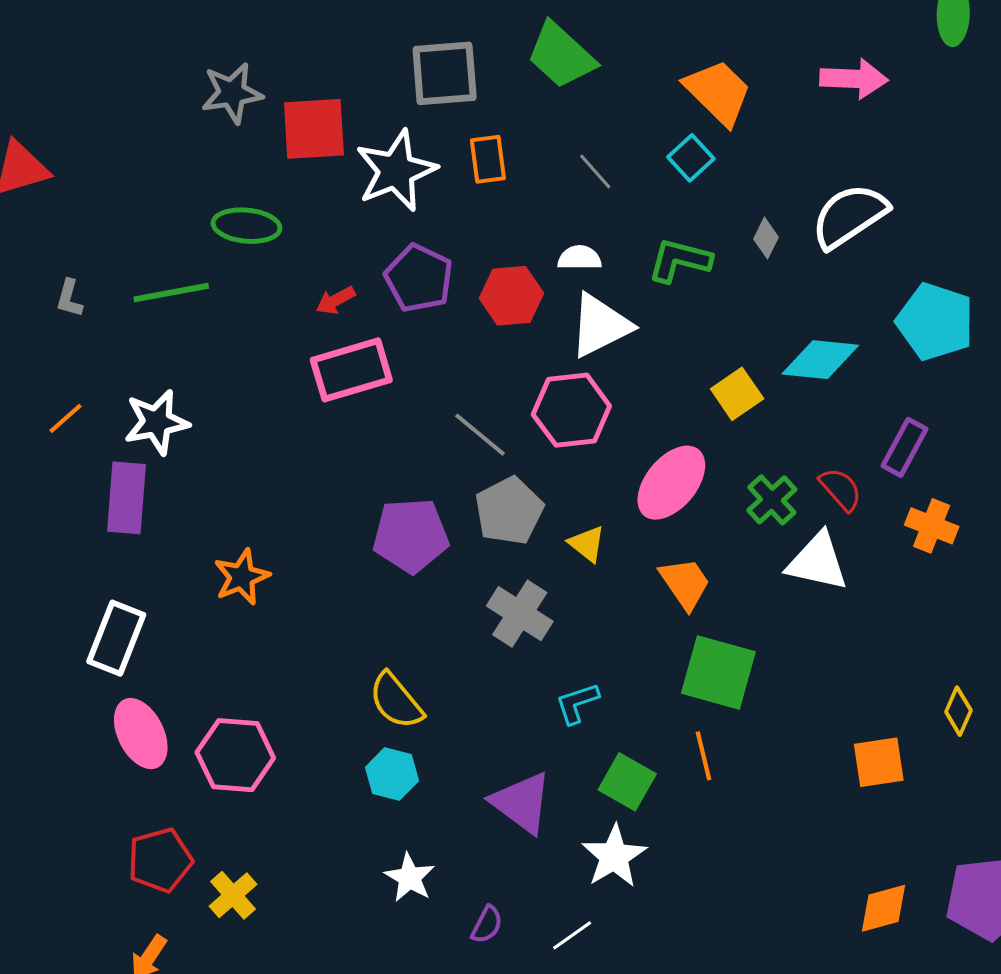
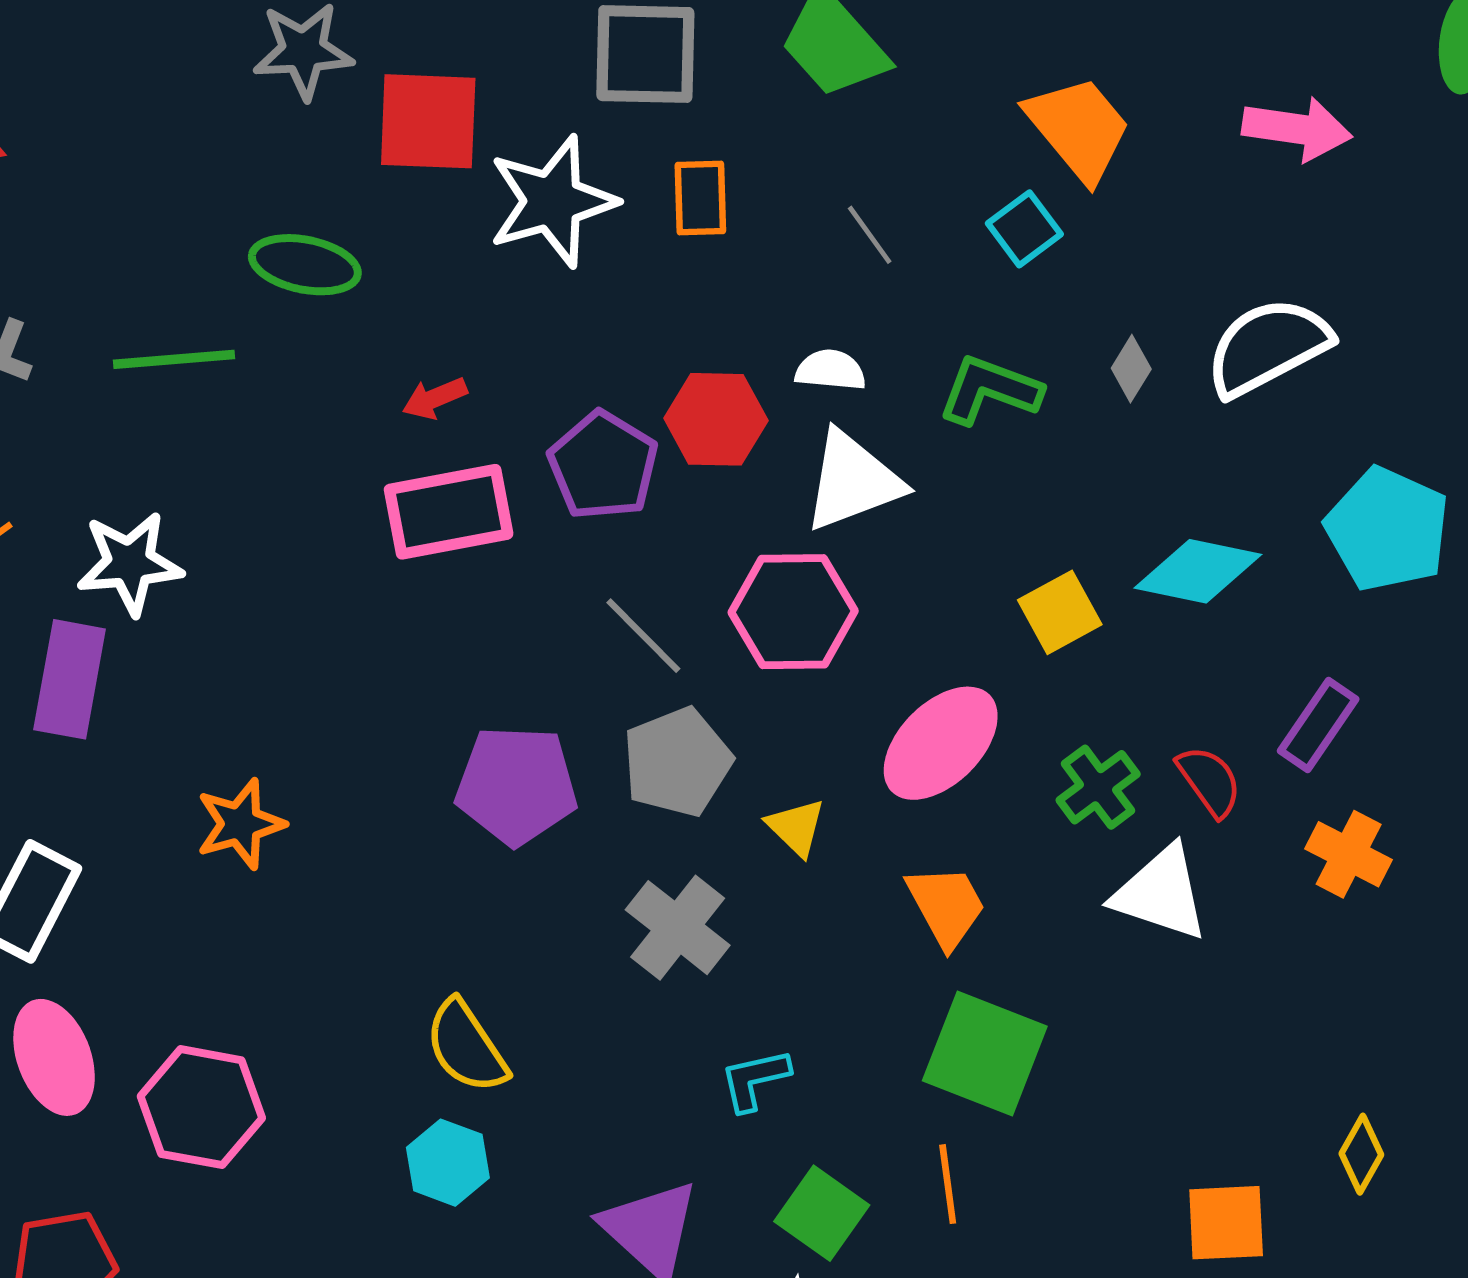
purple pentagon: (419, 278) -> (603, 466), moved

